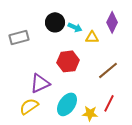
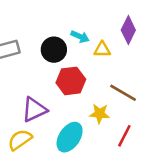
black circle: (55, 22) -> (54, 50), moved
brown line: (108, 70) -> (123, 93), turned 70
yellow star: (90, 113) -> (100, 114), moved

